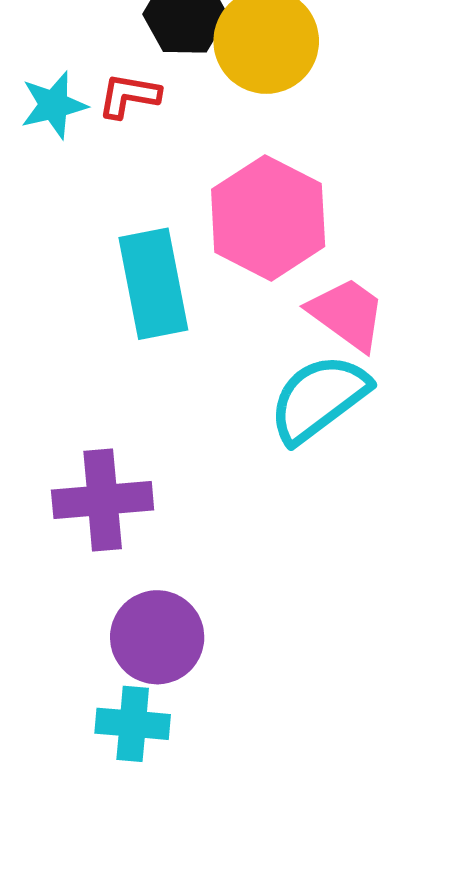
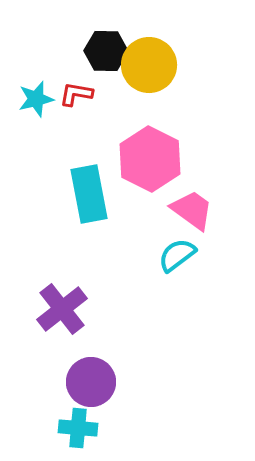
cyan semicircle: (319, 398) -> (177, 255), size x0.7
purple cross: (103, 500) -> (62, 309), turned -33

